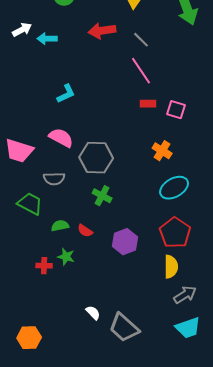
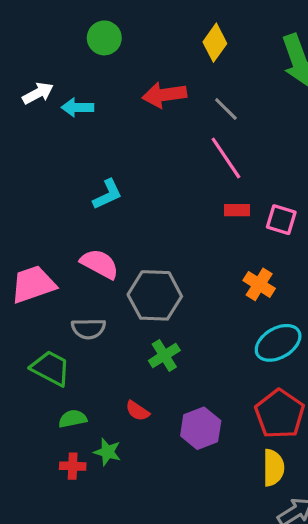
pink trapezoid: (19, 151) -> (33, 284), turned 144
green cross: (102, 196) -> (164, 356), turned 30
green semicircle: (60, 226) -> (73, 419), moved

